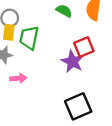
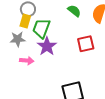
purple star: (72, 62) -> (47, 46), moved

